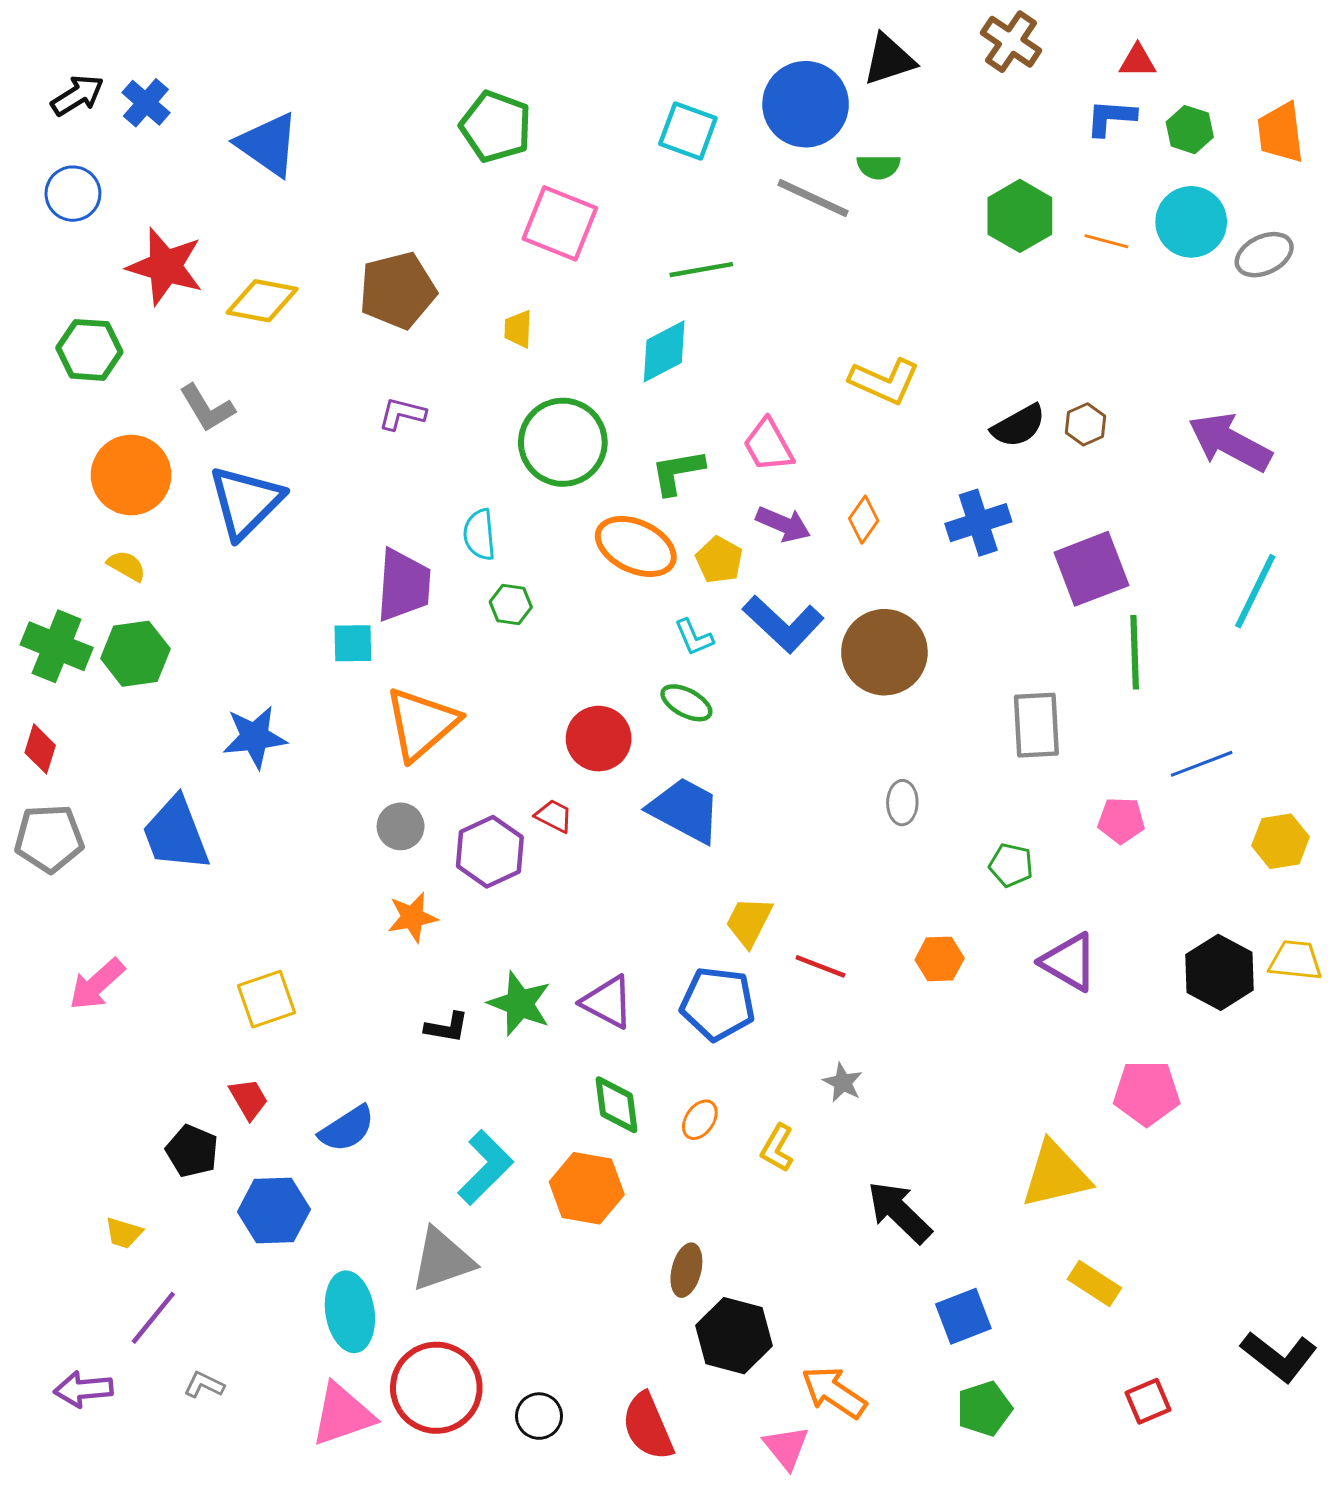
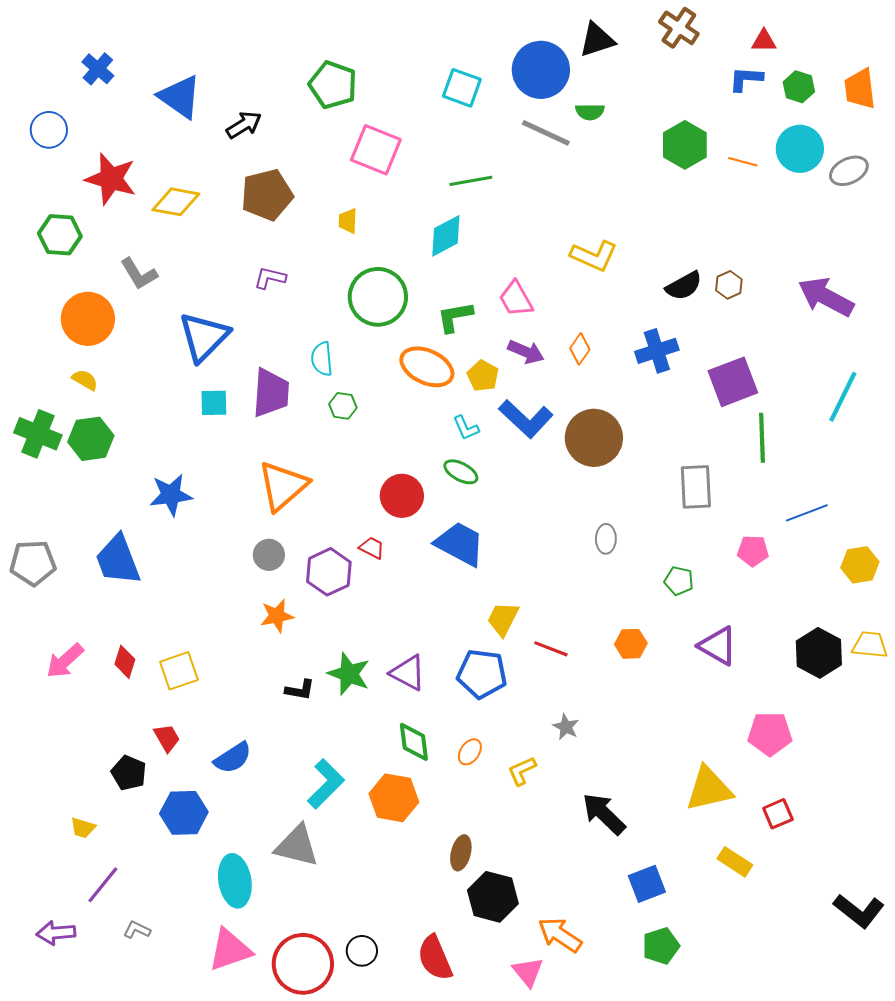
black arrow: (77, 95) -> (244, 125), moved
blue triangle: (246, 502) -> (204, 337), moved
cyan square: (353, 643) -> (214, 403), moved
red diamond: (40, 749) -> (125, 662), moved
yellow L-shape: (777, 1148) -> (522, 771), turned 36
gray triangle: (442, 1260) -> (297, 846), turned 33
red circle: (436, 1388) -> (303, 964), moved
red square: (1148, 1401) -> (778, 814), moved

